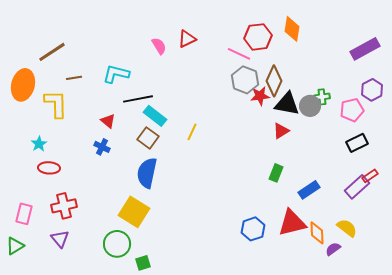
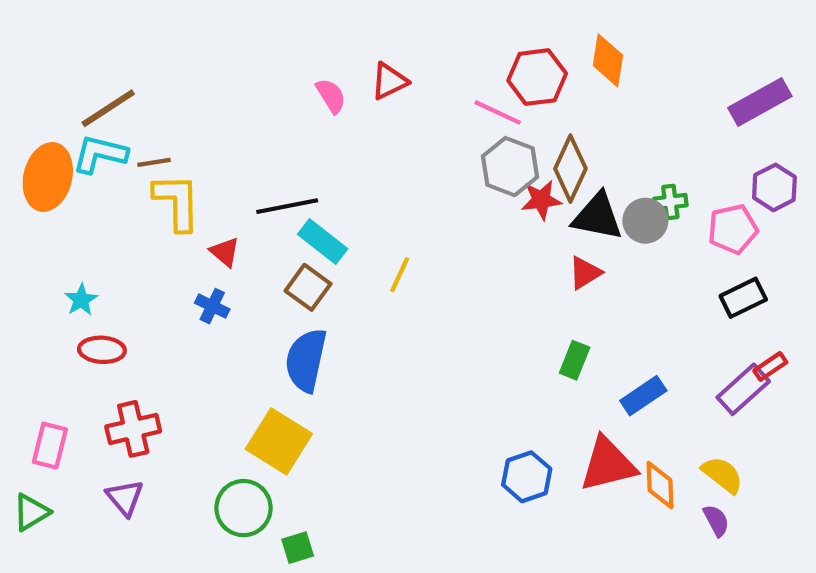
cyan L-shape: (116, 74) -> (100, 154), moved
yellow L-shape: (56, 104) -> (177, 202), moved
purple semicircle: (333, 249) -> (716, 521), moved, turned 98

